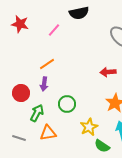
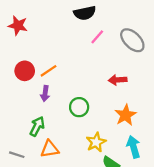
pink line: (54, 30) -> (97, 37), moved
red circle: (21, 93) -> (25, 71), moved
green circle: (67, 104) -> (79, 107), moved

